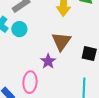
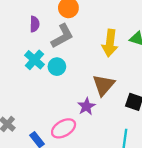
pink ellipse: (30, 82) -> (64, 128), turned 50

